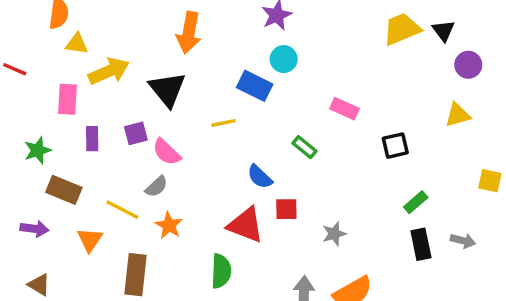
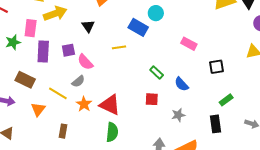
black triangle: (167, 89) -> (88, 26), size x0.6
purple rectangle: (92, 139) -> (43, 52), size x1.5
green rectangle: (305, 147) -> (157, 73), moved
green star: (38, 150) -> (13, 42), moved
blue semicircle: (260, 177) -> (182, 84), moved
red triangle: (246, 225) -> (110, 105), moved
black rectangle: (421, 244) -> (216, 124), moved
brown rectangle: (135, 275) -> (63, 131), size x0.6

